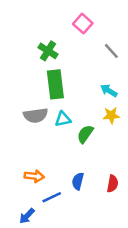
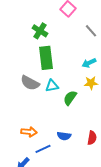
cyan arrow: (109, 91) -> (89, 63), turned -56
gray semicircle: (36, 115) -> (30, 83), turned 36
blue semicircle: (78, 181) -> (64, 136), turned -96

